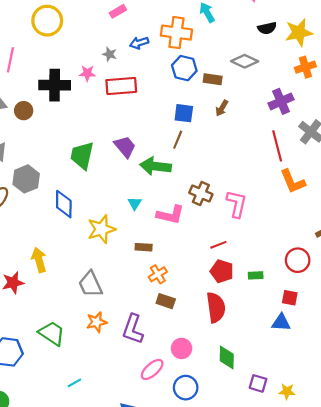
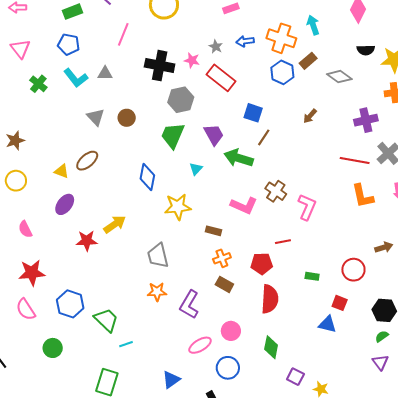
brown rectangle: (213, 79) -> (308, 61), moved, turned -60
red rectangle: (121, 86) -> (221, 78), turned 32
brown circle: (24, 111) -> (127, 118), moved
blue square: (184, 113) -> (253, 113), moved
red line: (277, 146) -> (355, 161), turned -76
gray hexagon: (26, 179) -> (181, 100), moved
cyan triangle: (135, 203) -> (196, 169), moved
yellow arrow: (39, 260) -> (115, 224), turned 60
red pentagon: (222, 271) -> (262, 264), moved, turned -30
green trapezoid: (52, 333) -> (106, 320), moved

